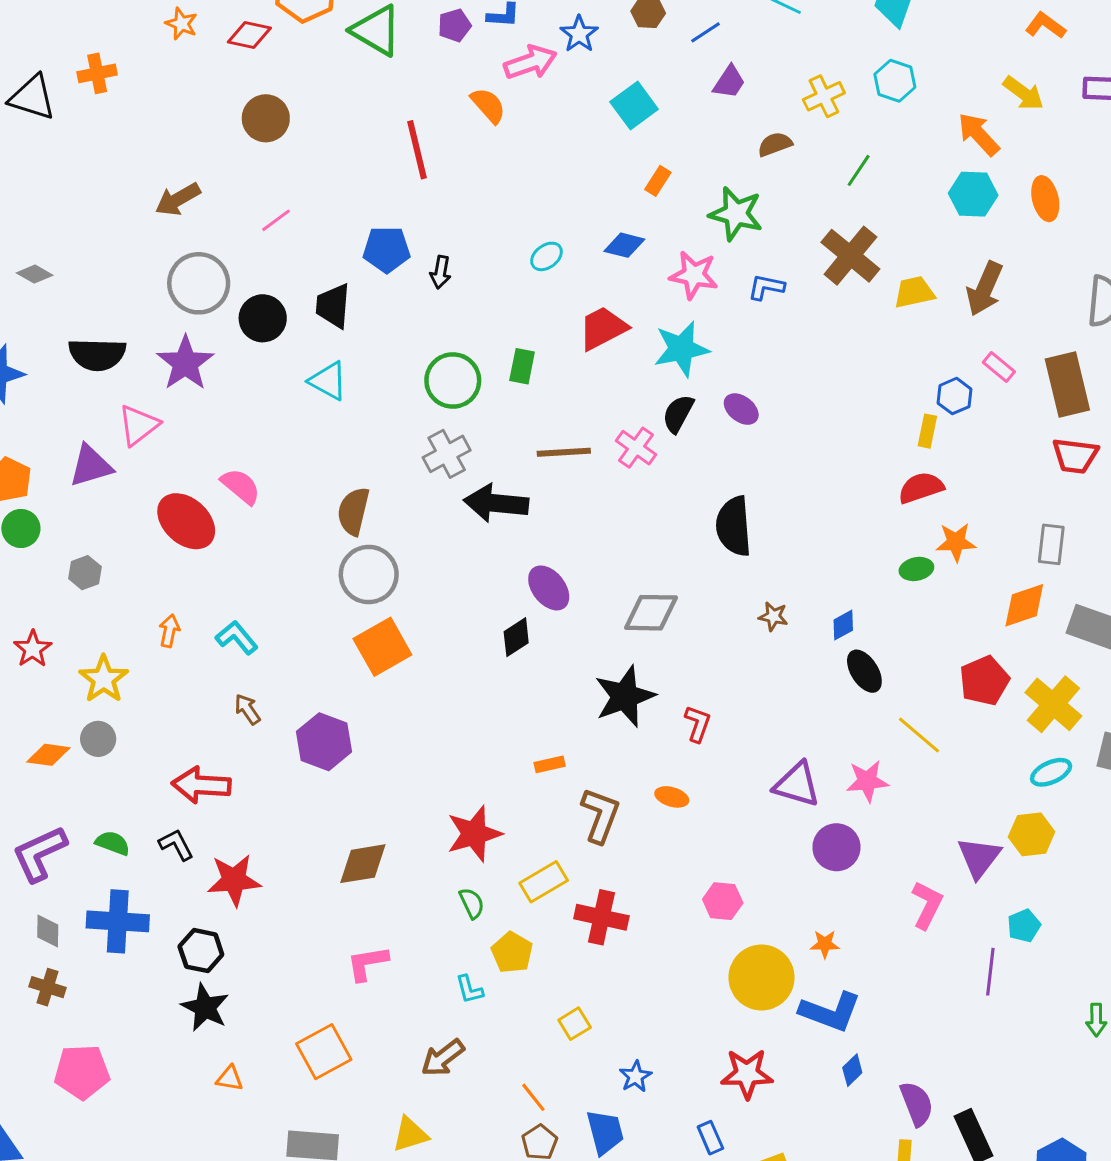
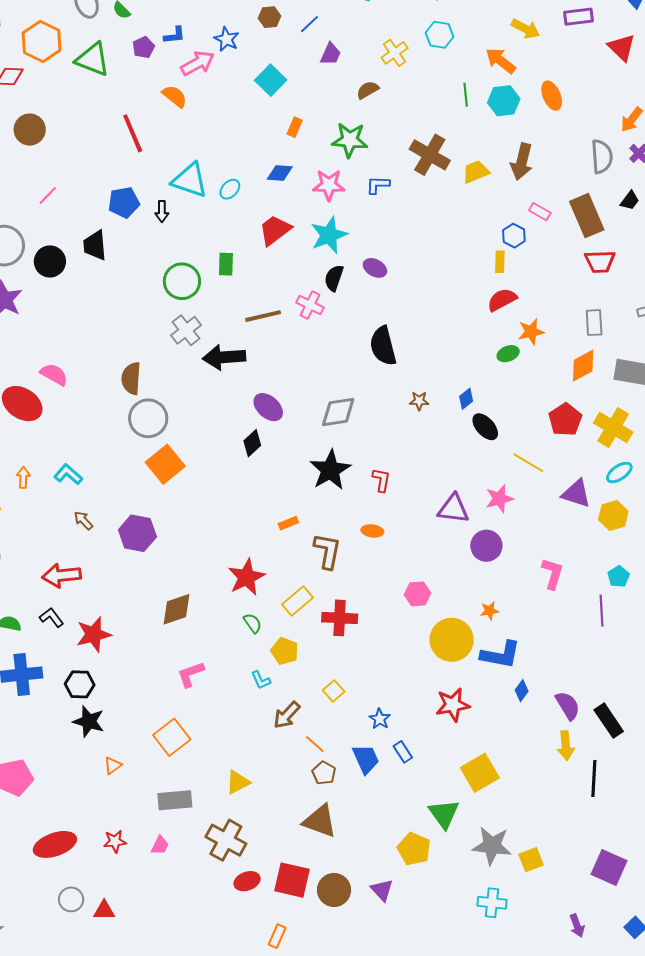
green line: (859, 170) -> (466, 95), moved, turned -30
cyan triangle: (328, 381) -> (190, 180), moved, size x1.4
purple triangle: (979, 857) -> (576, 494), moved, turned -40
brown arrow: (443, 1058) -> (287, 715), moved
orange triangle: (230, 1078) -> (113, 765), turned -36
blue rectangle: (710, 1138) -> (403, 752), moved

